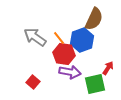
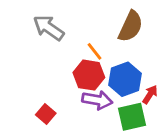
gray arrow: (35, 37) -> (49, 28), moved
orange line: (59, 38) -> (94, 51), moved
blue hexagon: (82, 40) -> (125, 79), moved

